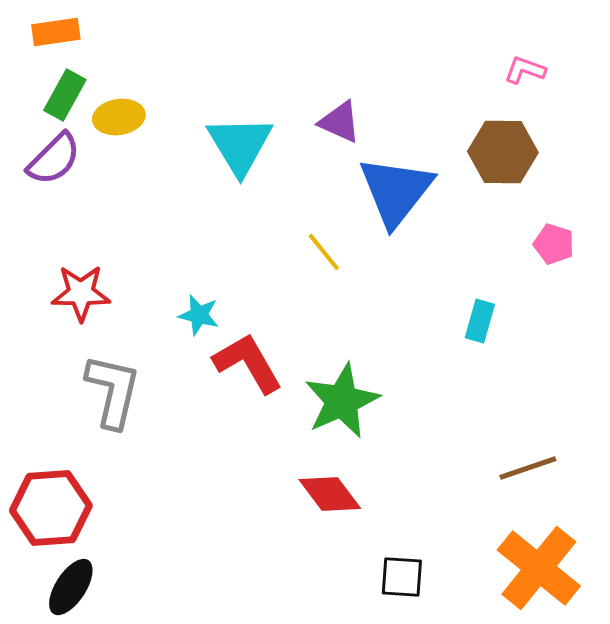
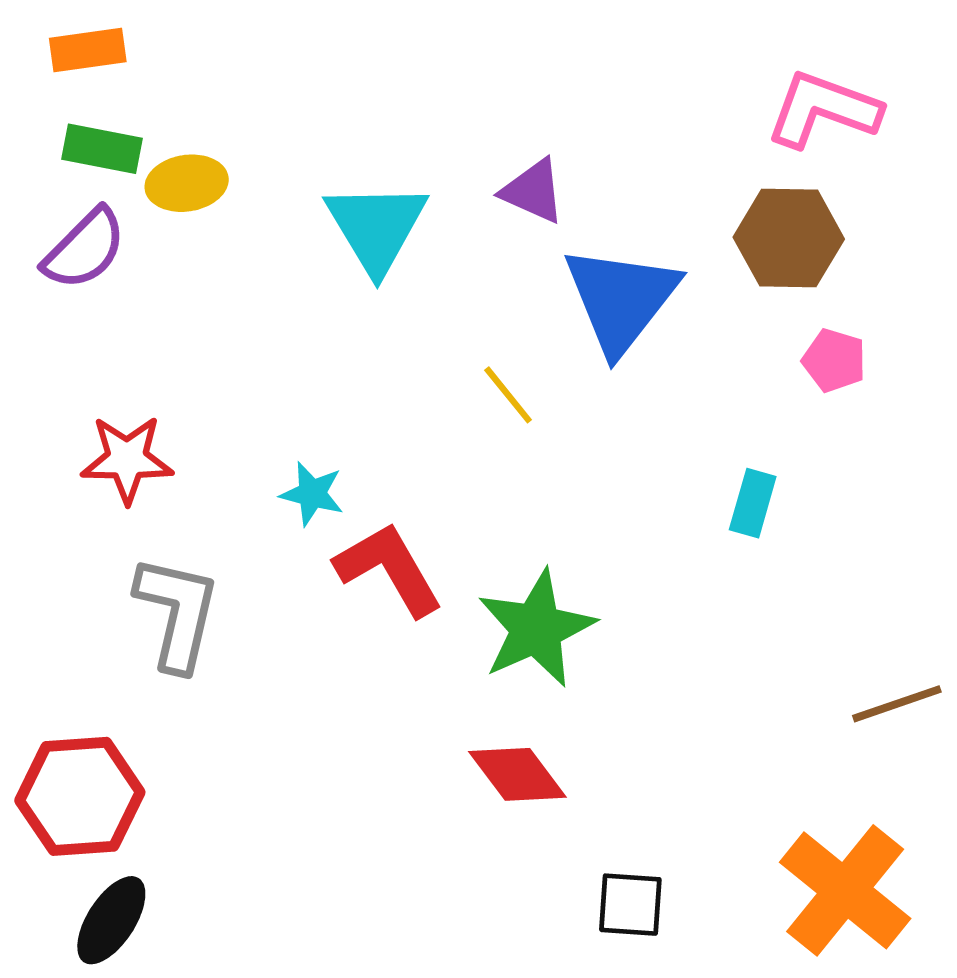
pink L-shape: (525, 70) -> (823, 110), size x1.8
green rectangle: (65, 95) -> (102, 149), turned 72
pink pentagon: (554, 244) -> (834, 360), moved
brown line: (528, 468) -> (897, 704), moved

